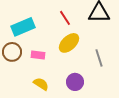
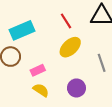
pink rectangle: (38, 55) -> (38, 70), moved, turned -32

